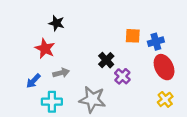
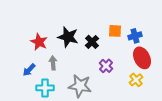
black star: (57, 23) -> (68, 37), moved, size x1.5
black cross: (106, 60) -> (92, 42), moved
gray arrow: (61, 73) -> (53, 63), turned -80
yellow cross: (165, 99) -> (136, 80), moved

